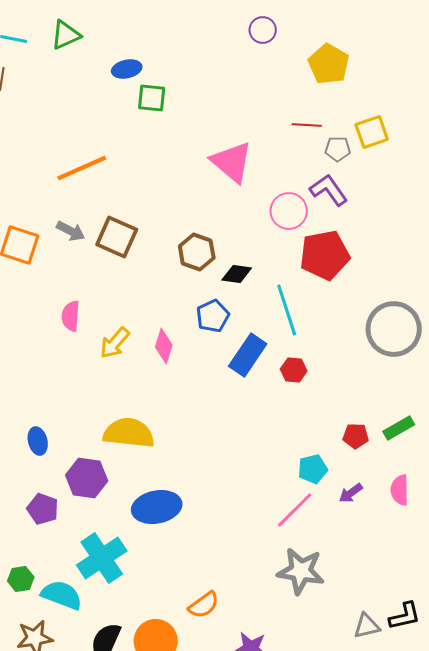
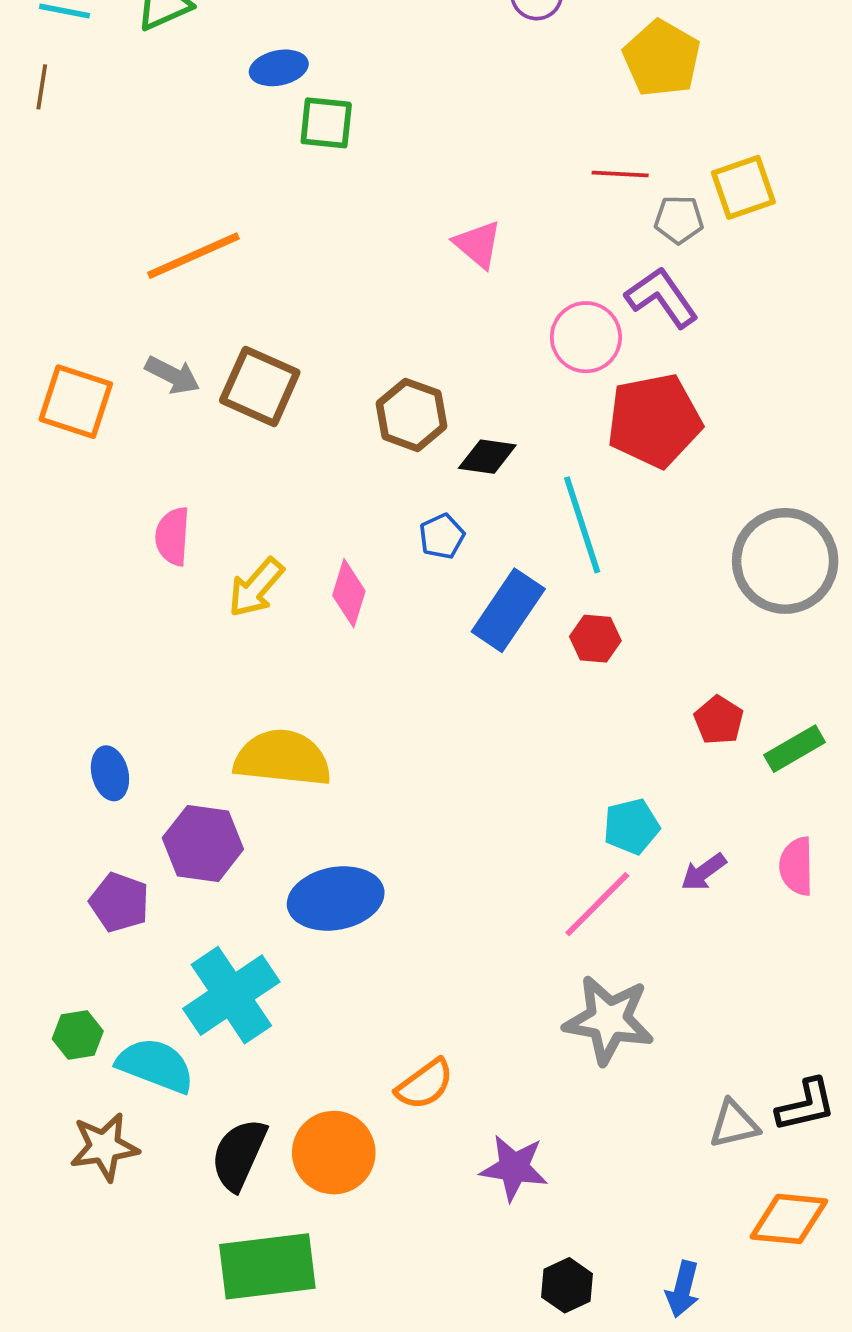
pink triangle: (232, 162) -> (478, 244), size x0.6
blue pentagon: (213, 316) -> (442, 536), size x0.7
red pentagon: (356, 436) -> (719, 720), moved, turned 30

